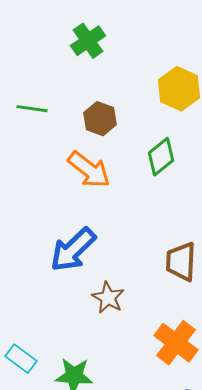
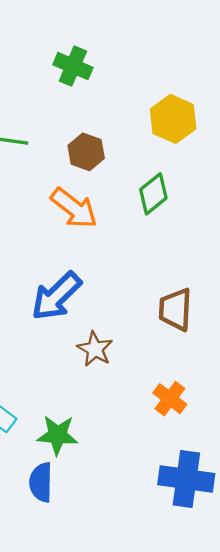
green cross: (88, 41) -> (73, 66), turned -32
orange cross: (176, 343) -> (170, 399), size x0.7

